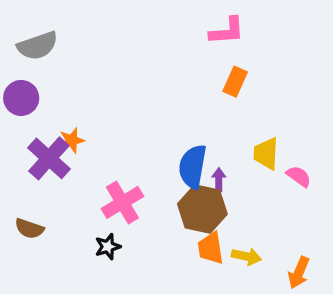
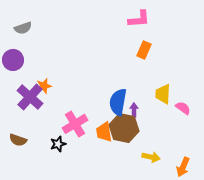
gray semicircle: (38, 46) -> (23, 28), size x0.7
black star: (108, 247) -> (58, 144), moved
orange trapezoid: (211, 248) -> (104, 132), moved

